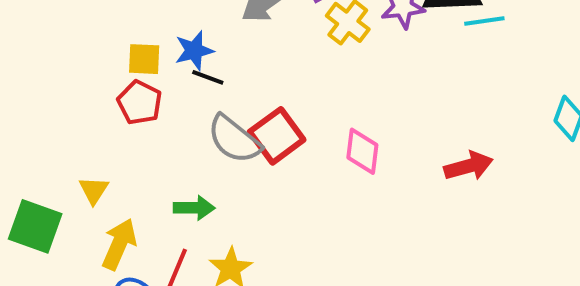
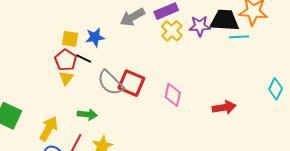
black line: (208, 77) -> (84, 59), moved
red square: (277, 136) -> (131, 83), turned -36
yellow triangle: (94, 190) -> (66, 78), moved

